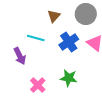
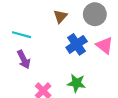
cyan line: (36, 38) -> (22, 35), moved

